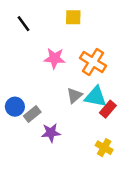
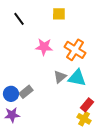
blue circle: (15, 107) -> (11, 94), moved
red rectangle: (108, 109) -> (87, 105), moved
purple star: (51, 133) -> (12, 115), moved

